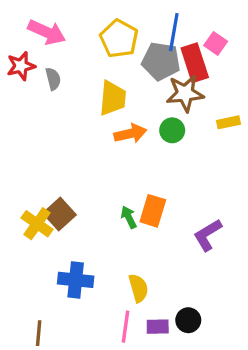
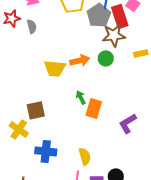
gray pentagon: (161, 61) -> (99, 15), turned 30
yellow trapezoid: (113, 98) -> (55, 68), moved, turned 90
brown square: (60, 214) -> (36, 110), turned 30
green arrow: (129, 217) -> (81, 97), moved
yellow cross: (37, 224) -> (19, 129), moved

